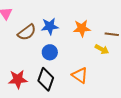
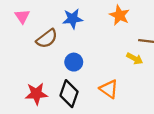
blue star: (50, 26) -> (73, 19), moved
orange star: (82, 28) -> (119, 15), moved, turned 30

